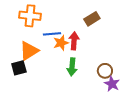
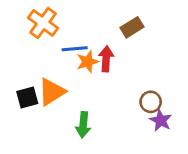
orange cross: (30, 16) -> (43, 23), turned 30
orange triangle: (29, 51) -> (52, 92), moved
green arrow: (72, 67) -> (83, 125), moved

